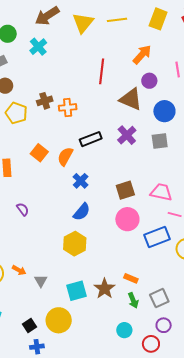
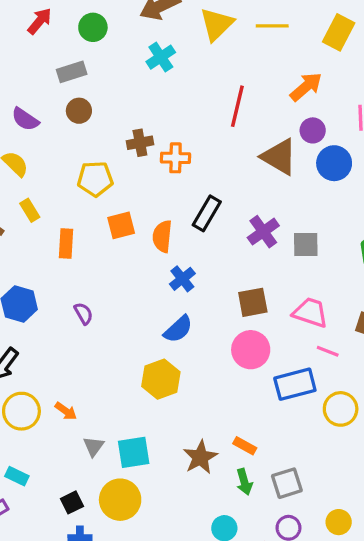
cyan cross: (38, 47) -> (161, 57), moved
blue circle: (164, 111) -> (334, 163), moved
yellow pentagon: (16, 113) -> (95, 179), moved, turned -30
purple cross: (127, 135) -> (263, 232), moved
black rectangle: (91, 139) -> (207, 213), turned -45
gray square: (160, 141) -> (306, 244), moved
orange square: (39, 153) -> (121, 225), turned 30
orange semicircle: (65, 156) -> (162, 236), turned -30
gray triangle: (41, 281) -> (93, 446), moved
cyan square: (76, 291) -> (134, 452), moved

